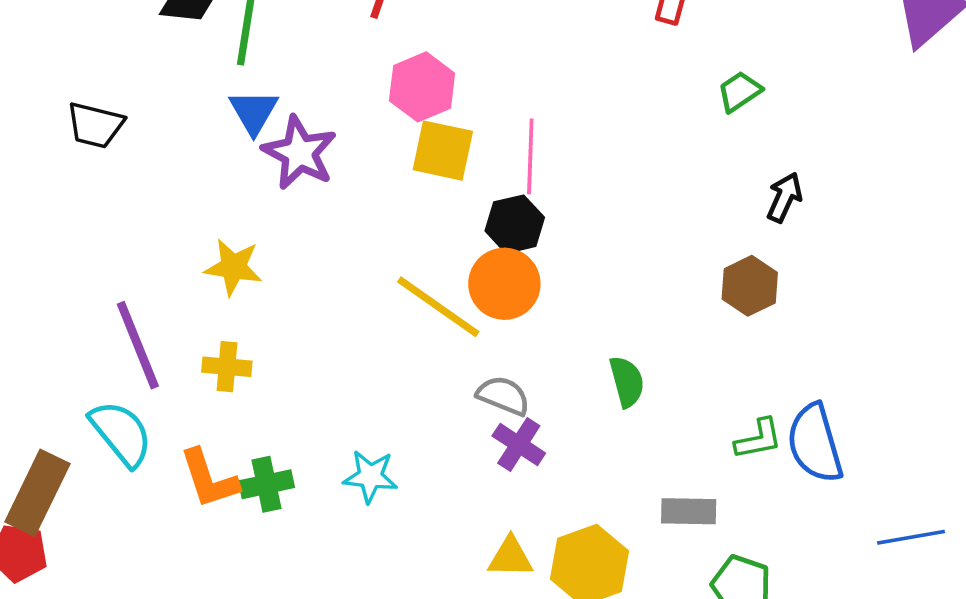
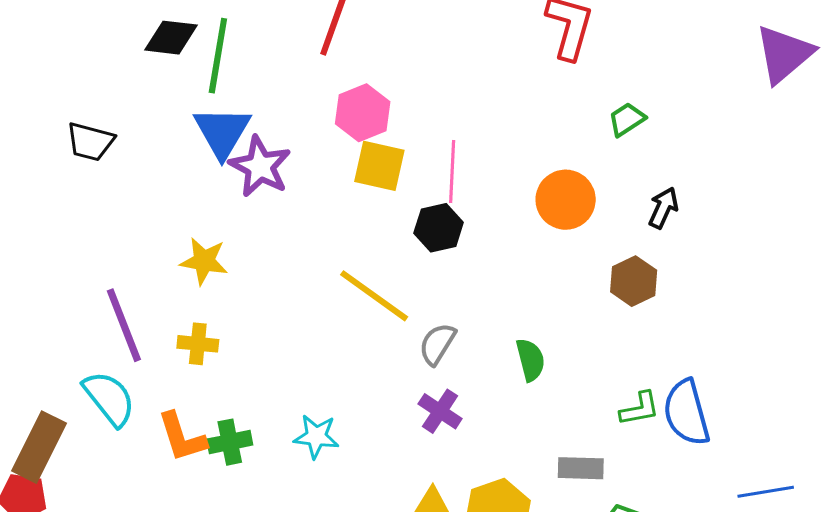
blue triangle: (254, 112) -> (222, 132), size x1.4
orange circle: (504, 284) -> (566, 200), moved
gray semicircle: (503, 396) -> (437, 344), moved, turned -81

